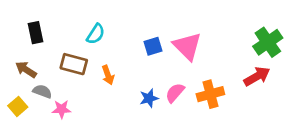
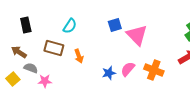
blue square: (153, 46) -> (115, 25), moved
orange cross: (210, 94) -> (154, 70), turned 36

